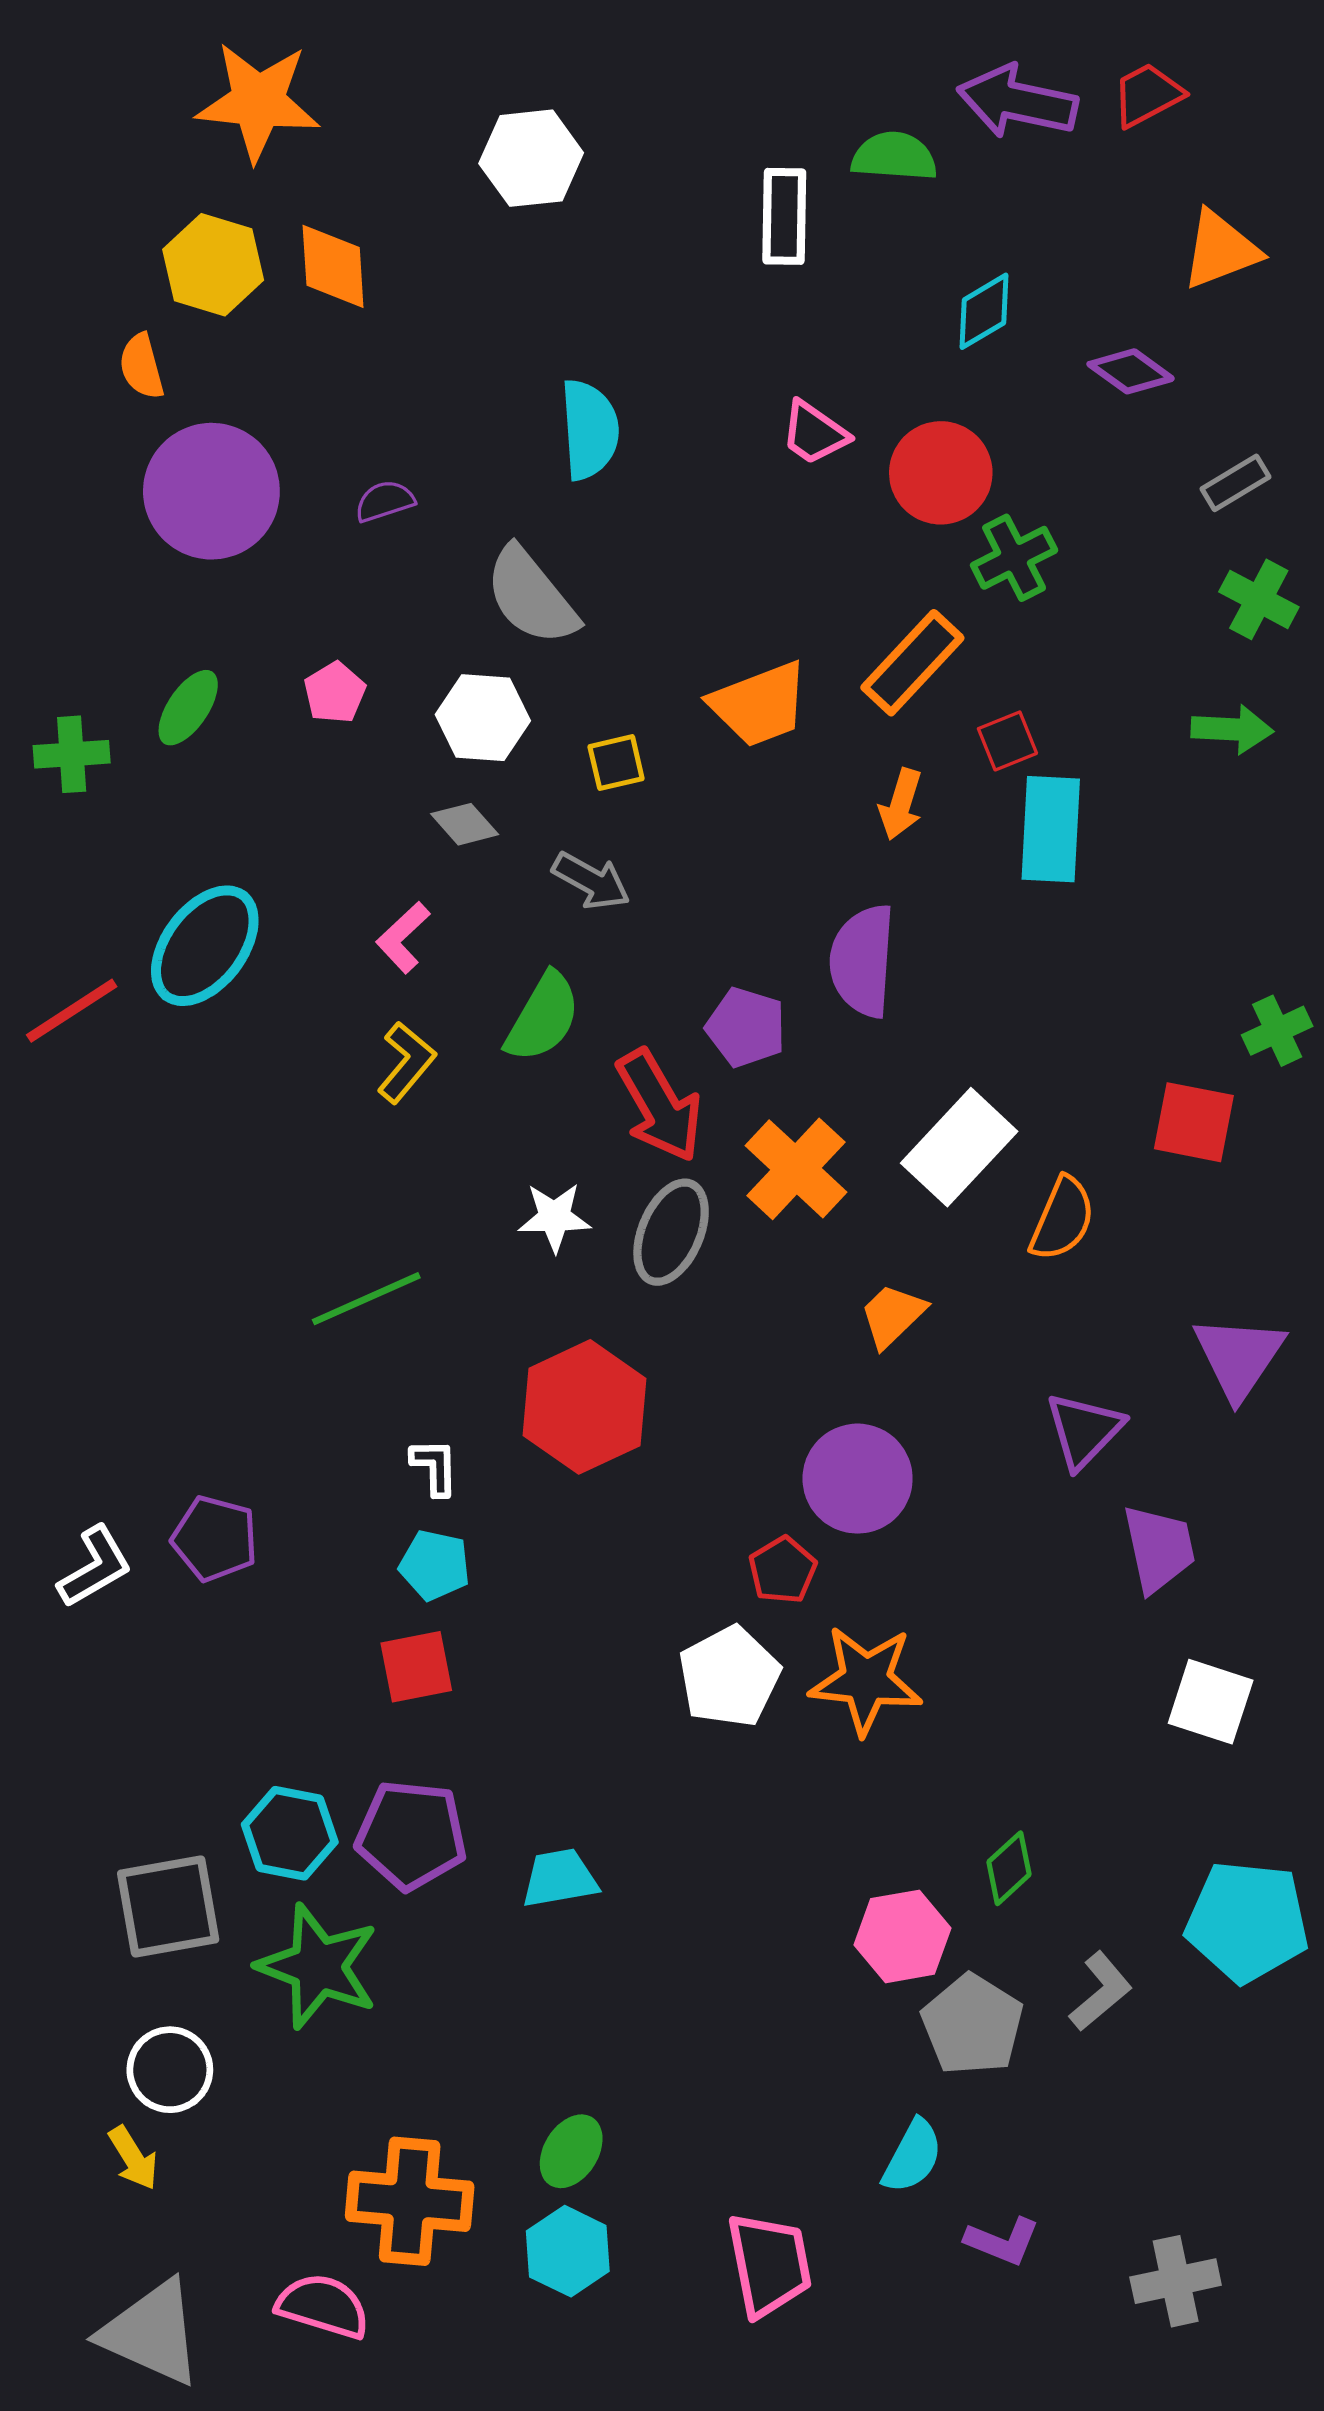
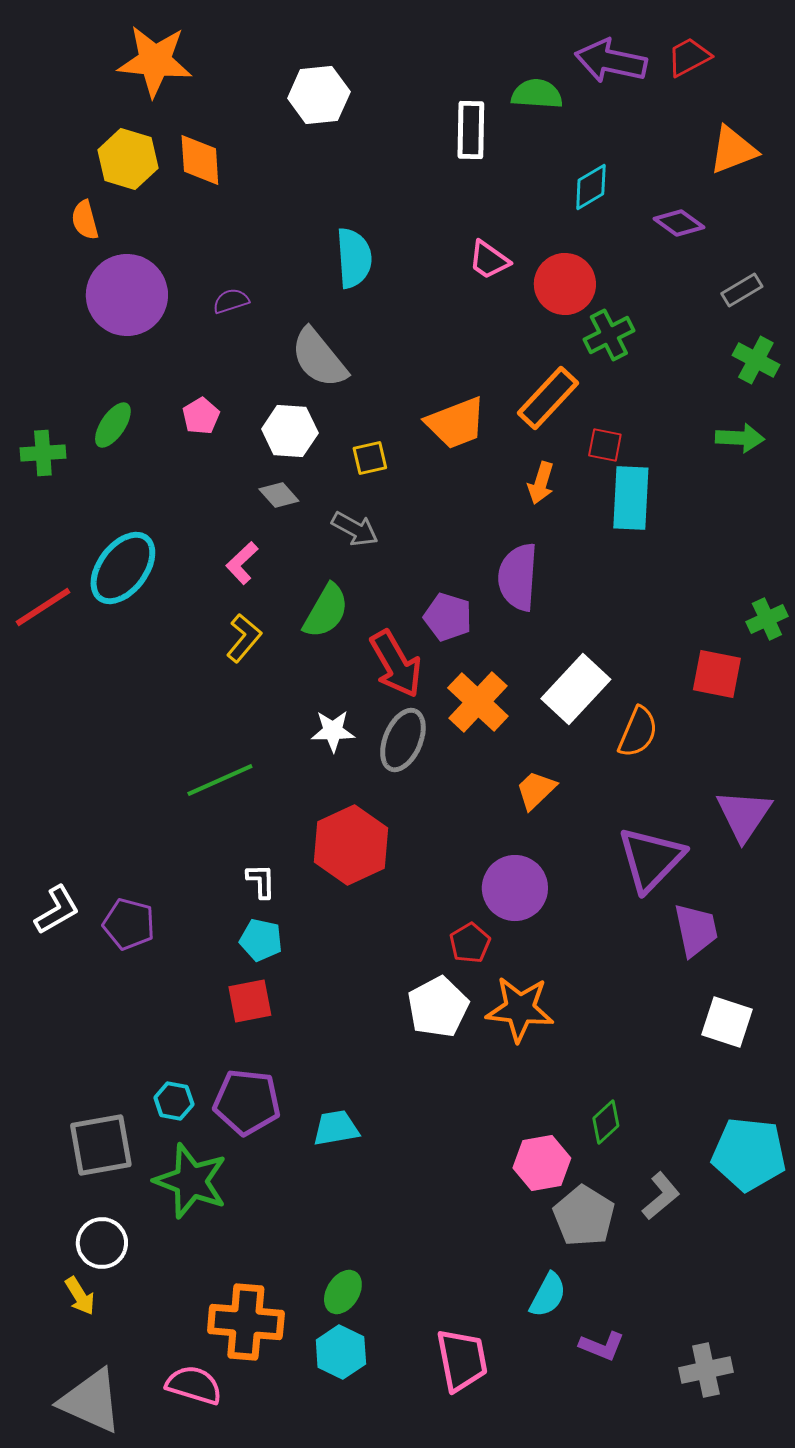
red square: (1007, 741) -> (605, 445), turned 33
purple triangle: (1084, 1430) -> (651, 859), size x1.4
white L-shape: (95, 1567) -> (57, 910), moved
cyan hexagon: (290, 1833) -> (174, 1101), size x0.7

